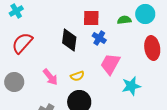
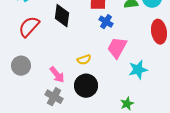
black diamond: (69, 40) -> (62, 16), moved
pink arrow: (50, 77) -> (57, 75), moved

